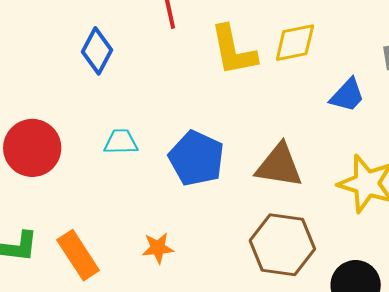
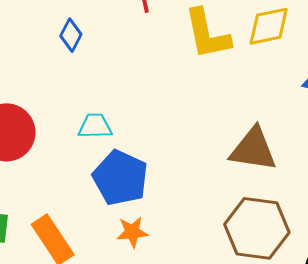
blue diamond: (97, 51) -> (71, 35), size x0.7
blue pentagon: (196, 158) -> (120, 178), moved

